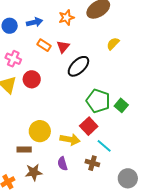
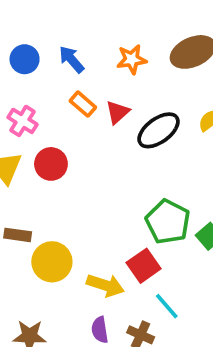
blue arrow: (35, 22) -> (72, 59), turned -126
black ellipse: (78, 66) -> (159, 130), moved
brown rectangle: (24, 149) -> (18, 235), moved
purple semicircle: (62, 164) -> (100, 330), moved

